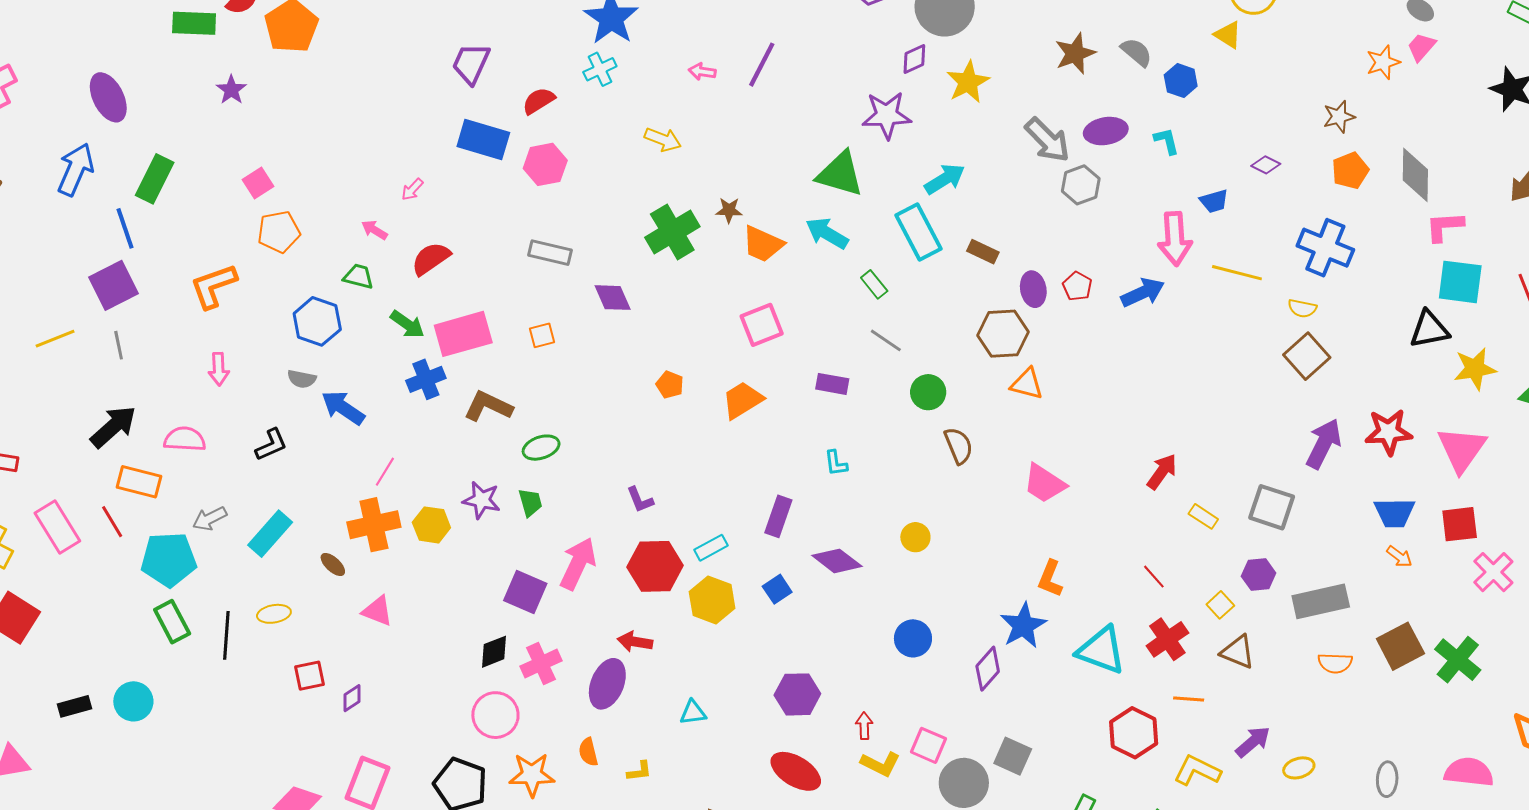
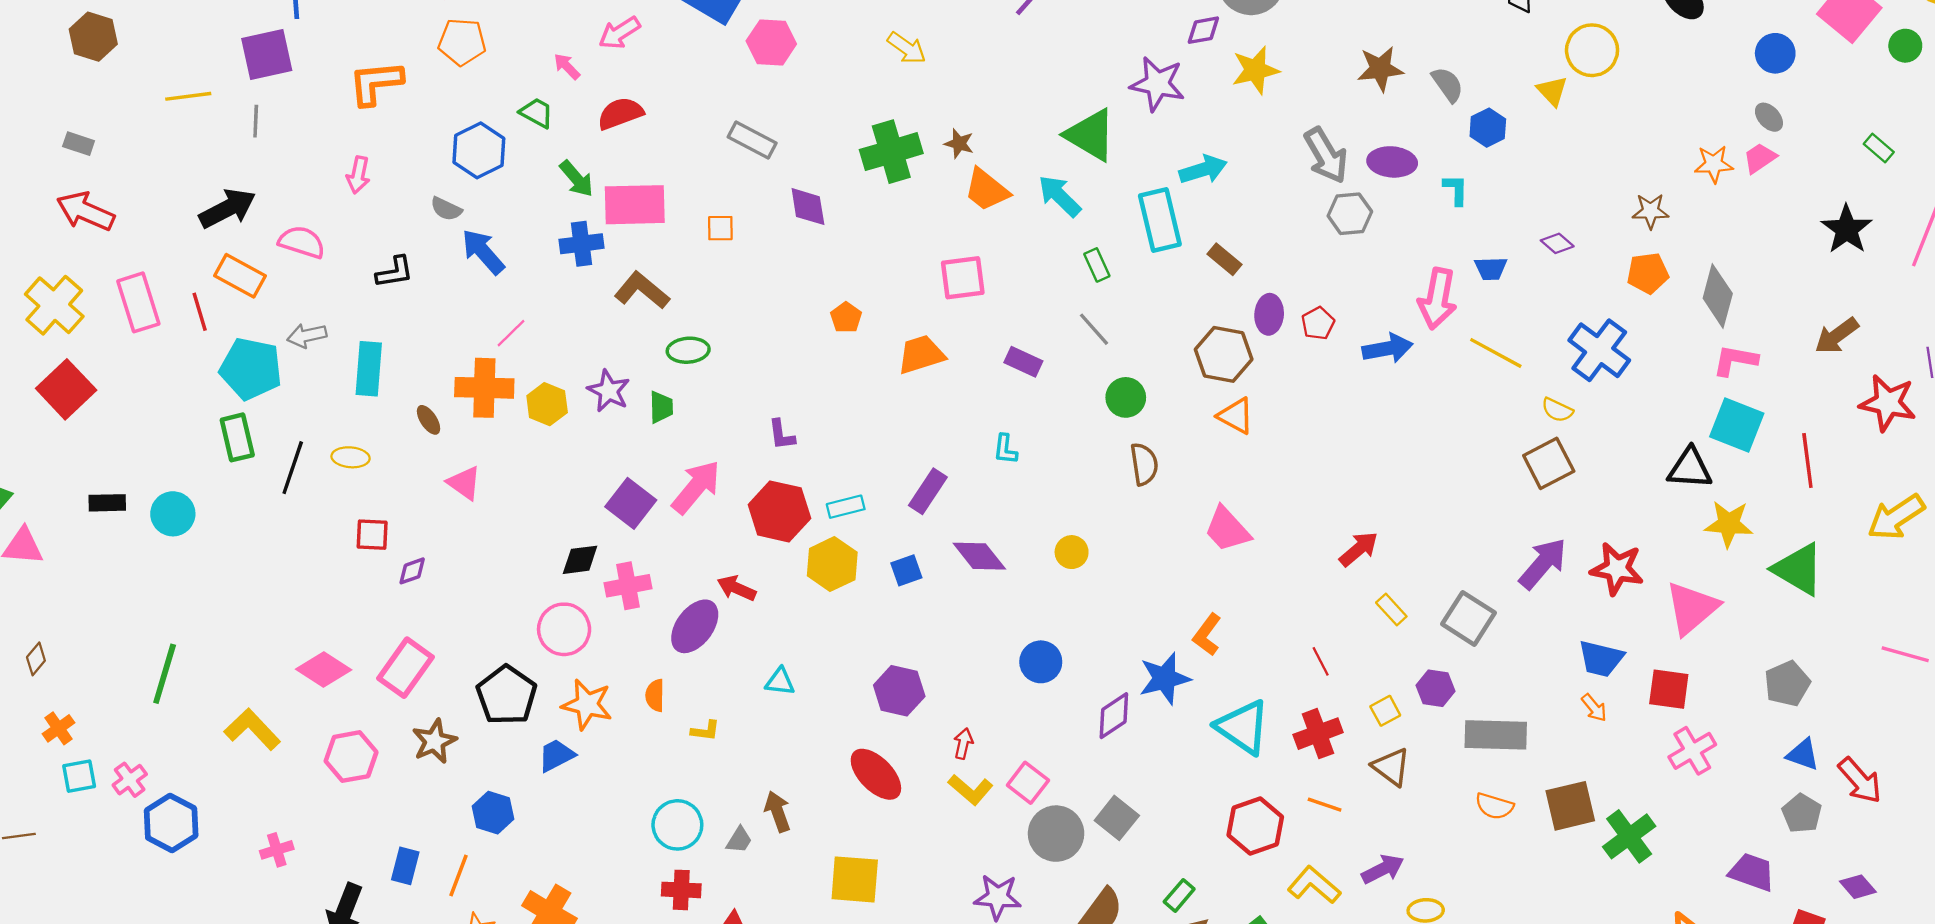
pink arrow: (412, 189) -> (619, 33), size x1.5
cyan rectangle: (270, 534) -> (369, 369), turned -51

